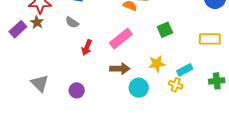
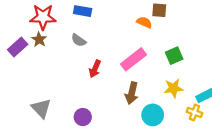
green square: (165, 30) -> (174, 56), moved
brown arrow: (120, 69) -> (132, 93), turned 102

